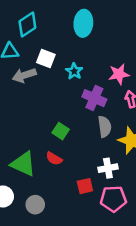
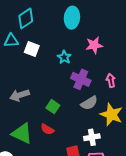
white square: (46, 58) -> (32, 49), moved
pink star: (119, 74) -> (94, 45), moved
gray arrow: (24, 75) -> (20, 95), moved
gray semicircle: (105, 127) -> (89, 103), turned 66

